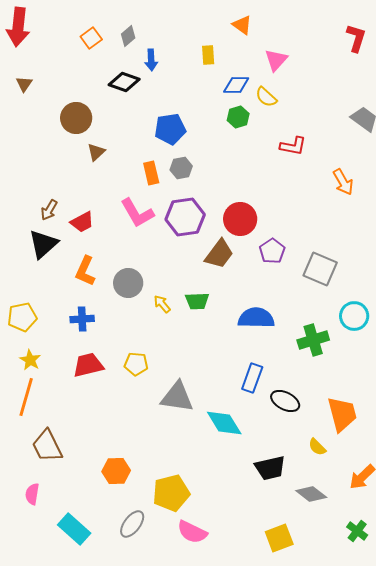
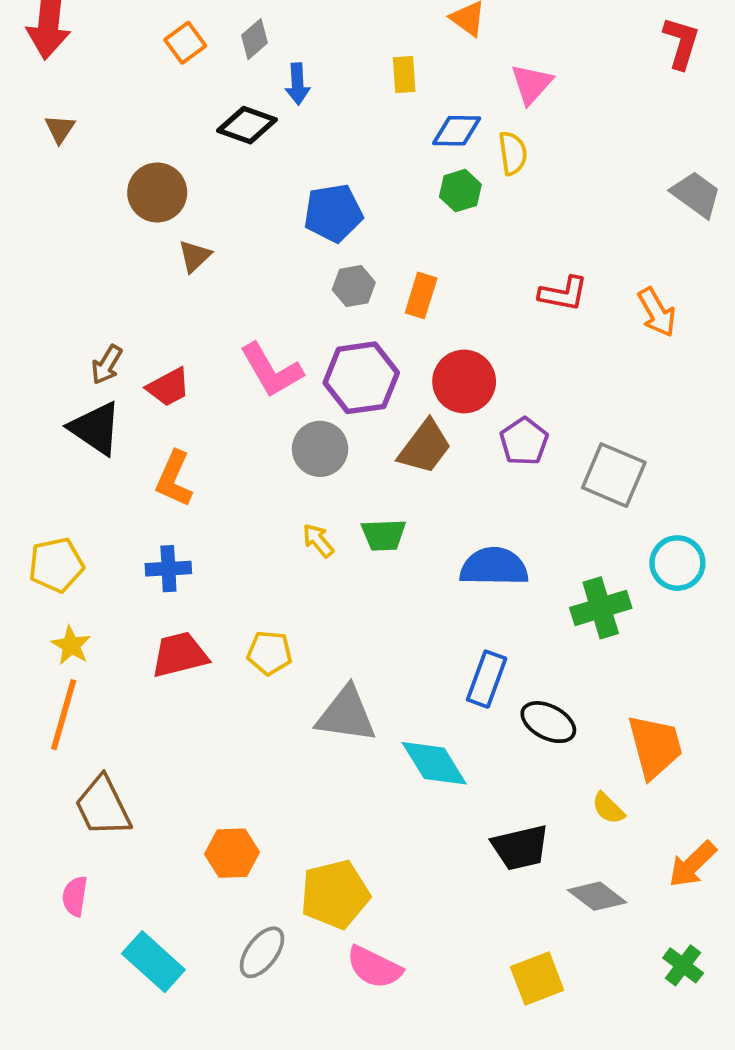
yellow semicircle: (266, 97) -> (513, 153), turned -140
red L-shape: (293, 146) -> (563, 294), moved
orange rectangle: (151, 173) -> (421, 295), moved, turned 30
black triangle: (43, 244) -> (95, 428), turned -44
gray circle: (128, 283) -> (320, 449), moved

